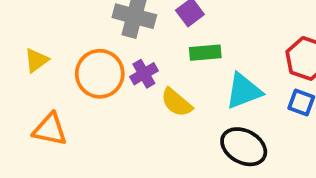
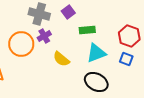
green rectangle: (205, 53) -> (87, 30), moved
purple cross: (144, 74) -> (44, 36), moved

